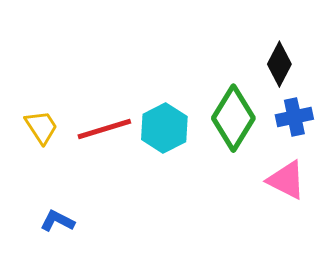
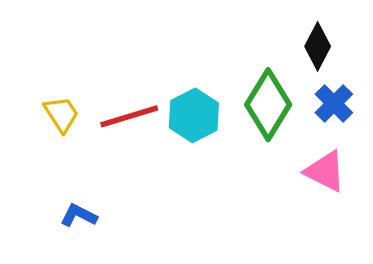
blue cross: (294, 117) -> (334, 103), turned -33

